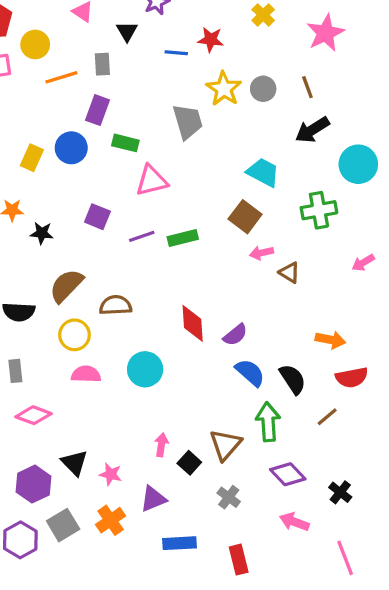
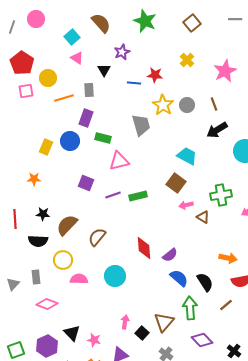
green cross: (319, 210) -> (221, 195), moved
black star: (42, 233) -> (43, 214), moved
brown semicircle: (116, 305) -> (97, 237), turned -48
yellow circle: (75, 335) -> (63, 260), moved

